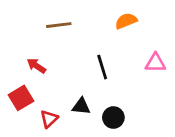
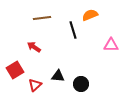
red arrow: (36, 66) -> (34, 47), moved
black line: (102, 67) -> (73, 30), moved

